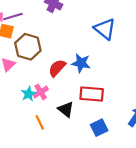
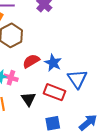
blue triangle: (105, 29) -> (77, 79), moved
pink cross: (41, 92) -> (11, 78), turned 32

